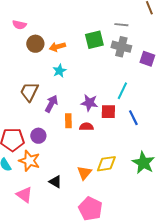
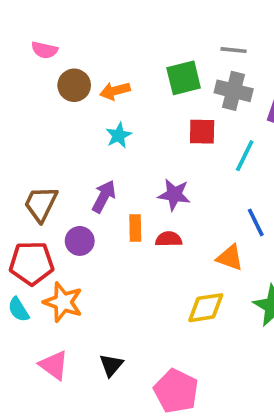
cyan line: (122, 91) -> (245, 156), moved
brown trapezoid: (29, 92) -> (41, 204), moved
red square: (108, 112) -> (202, 132), moved
purple circle: (38, 136) -> (80, 241), moved
orange triangle: (84, 173) -> (230, 258), moved, turned -49
black triangle: (55, 182) -> (111, 365), moved, turned 40

